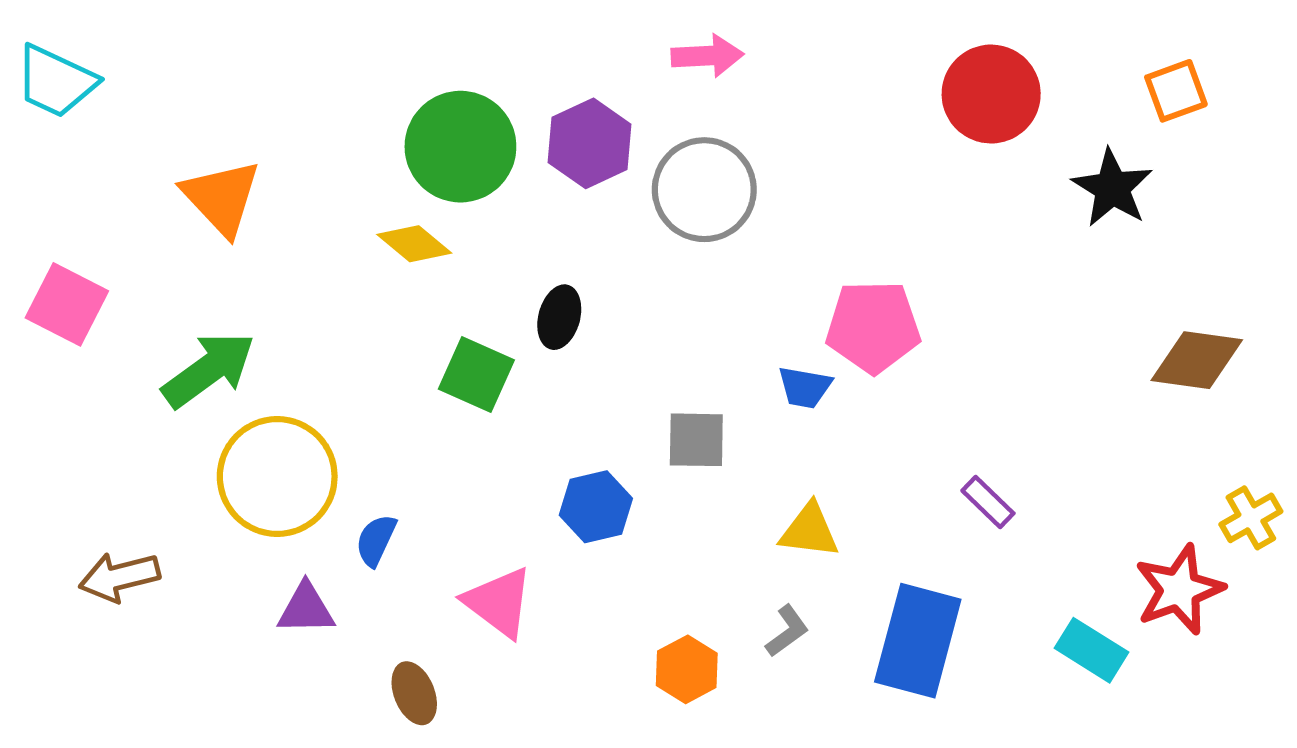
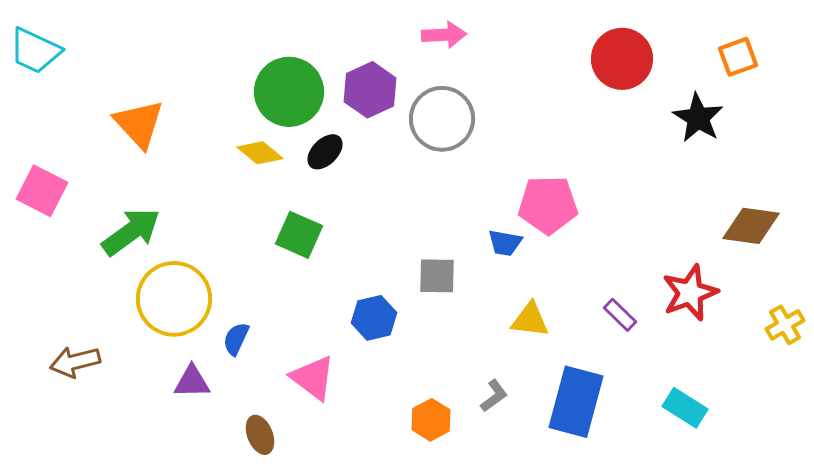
black ellipse: (559, 317) -> (325, 152), moved, turned 30
yellow triangle: (809, 531) -> (530, 320), moved
red star: (1179, 590) -> (690, 293), moved

